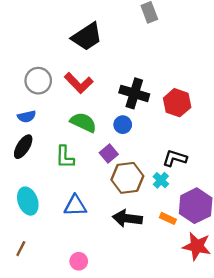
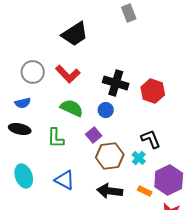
black ellipse: (23, 147) -> (20, 129), turned 70
black L-shape: (175, 158) -> (151, 139), turned 50
blue triangle: (75, 206) -> (65, 180), turned 30

